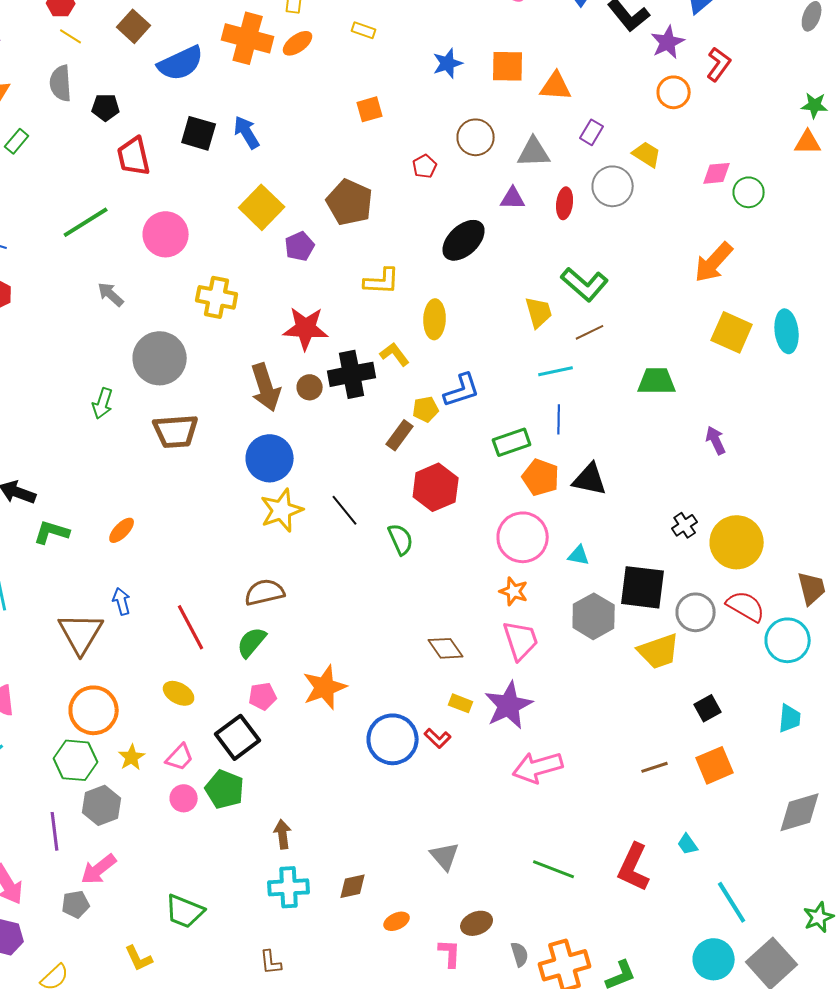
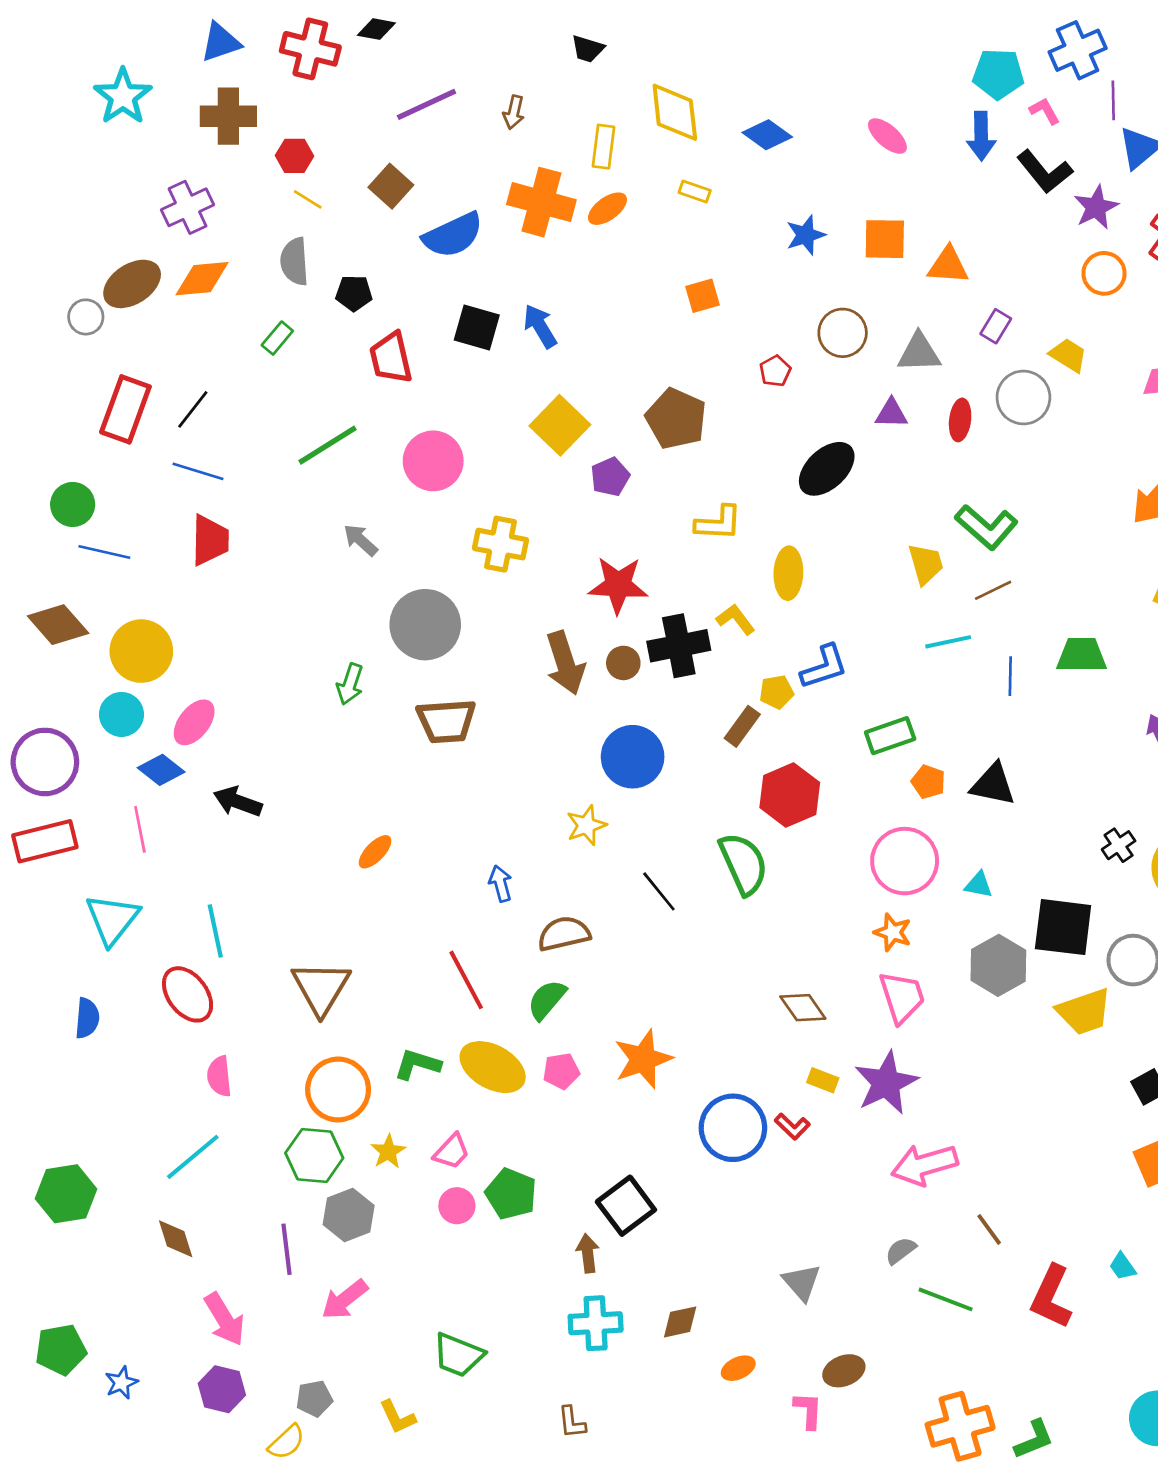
green rectangle: (17, 141) -> (277, 338), moved
blue line: (559, 419) -> (1010, 676), moved
blue circle: (270, 458) -> (633, 757), moved
orange pentagon: (541, 477) -> (928, 782), size x0.7
yellow star: (282, 510) -> (586, 825), size x0.7
black line: (345, 510) -> (659, 891), moved
green L-shape: (52, 532) -> (417, 1064), moved
green semicircle: (401, 539) -> (743, 864), size x1.5
blue arrow: (122, 601) -> (501, 883), moved
yellow ellipse: (179, 693) -> (493, 1067), moved, size x1.6
black square: (238, 737) -> (626, 1206), moved
brown line: (655, 767) -> (989, 1229), moved, turned 72
gray pentagon: (76, 904) -> (314, 1399), moved
gray semicircle: (520, 954) -> (901, 1251), moved, turned -110

